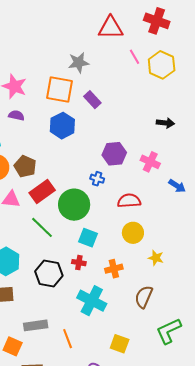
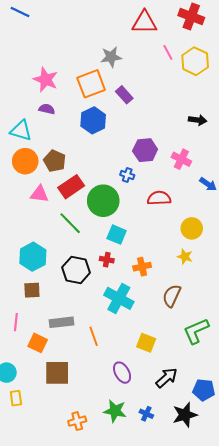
orange square: (59, 90) -> (91, 84), turned -32
yellow circle: (133, 233) -> (192, 228), moved

